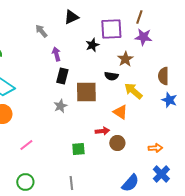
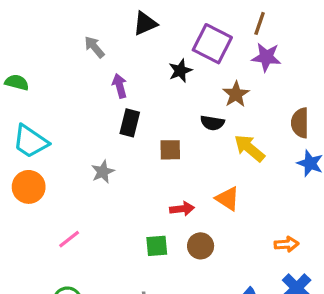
purple square: (111, 29) -> (212, 44), turned 30
brown square: (86, 92) -> (170, 150), size x0.6
gray star: (60, 106) -> (103, 172), moved
orange triangle: (120, 112) -> (228, 199), moved
red arrow: (102, 131) -> (182, 209), moved
brown circle: (117, 143) -> (201, 246), moved

